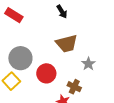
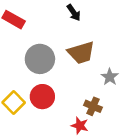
gray circle: (20, 58) -> (40, 59), moved
red circle: (46, 73) -> (42, 97), moved

